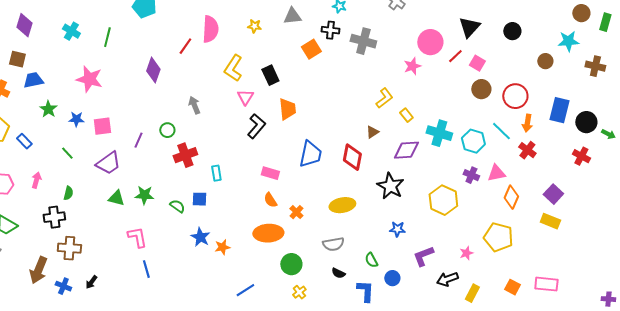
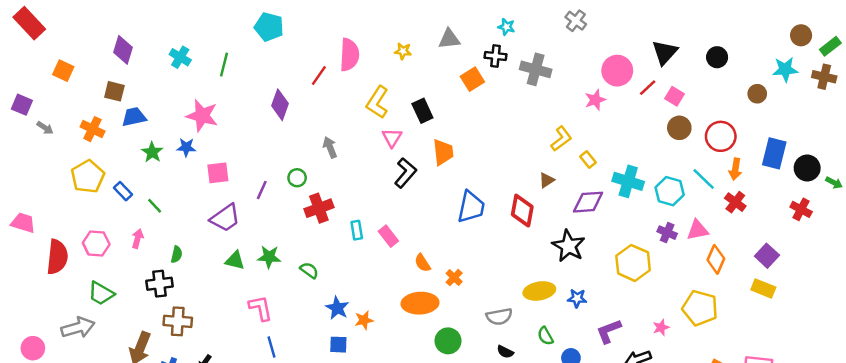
green rectangle: (605, 22) -> (830, 46), turned 36
brown cross: (595, 66) -> (824, 77), moved
blue star: (76, 119) -> (186, 147), moved
green line: (67, 153) -> (155, 206), moved
pink rectangle: (270, 173) -> (388, 236), moved, turned 36
blue square: (199, 199) -> (338, 345), moved
yellow ellipse: (342, 205) -> (539, 291), moved

